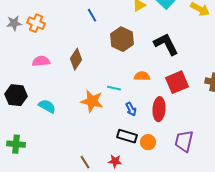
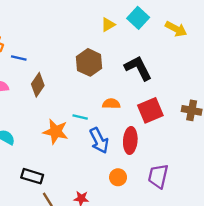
blue line: (92, 15) -> (19, 58), moved, turned -48
blue arrow: (131, 109) -> (99, 140), size x1.6
black rectangle: (127, 136) -> (32, 176), moved

